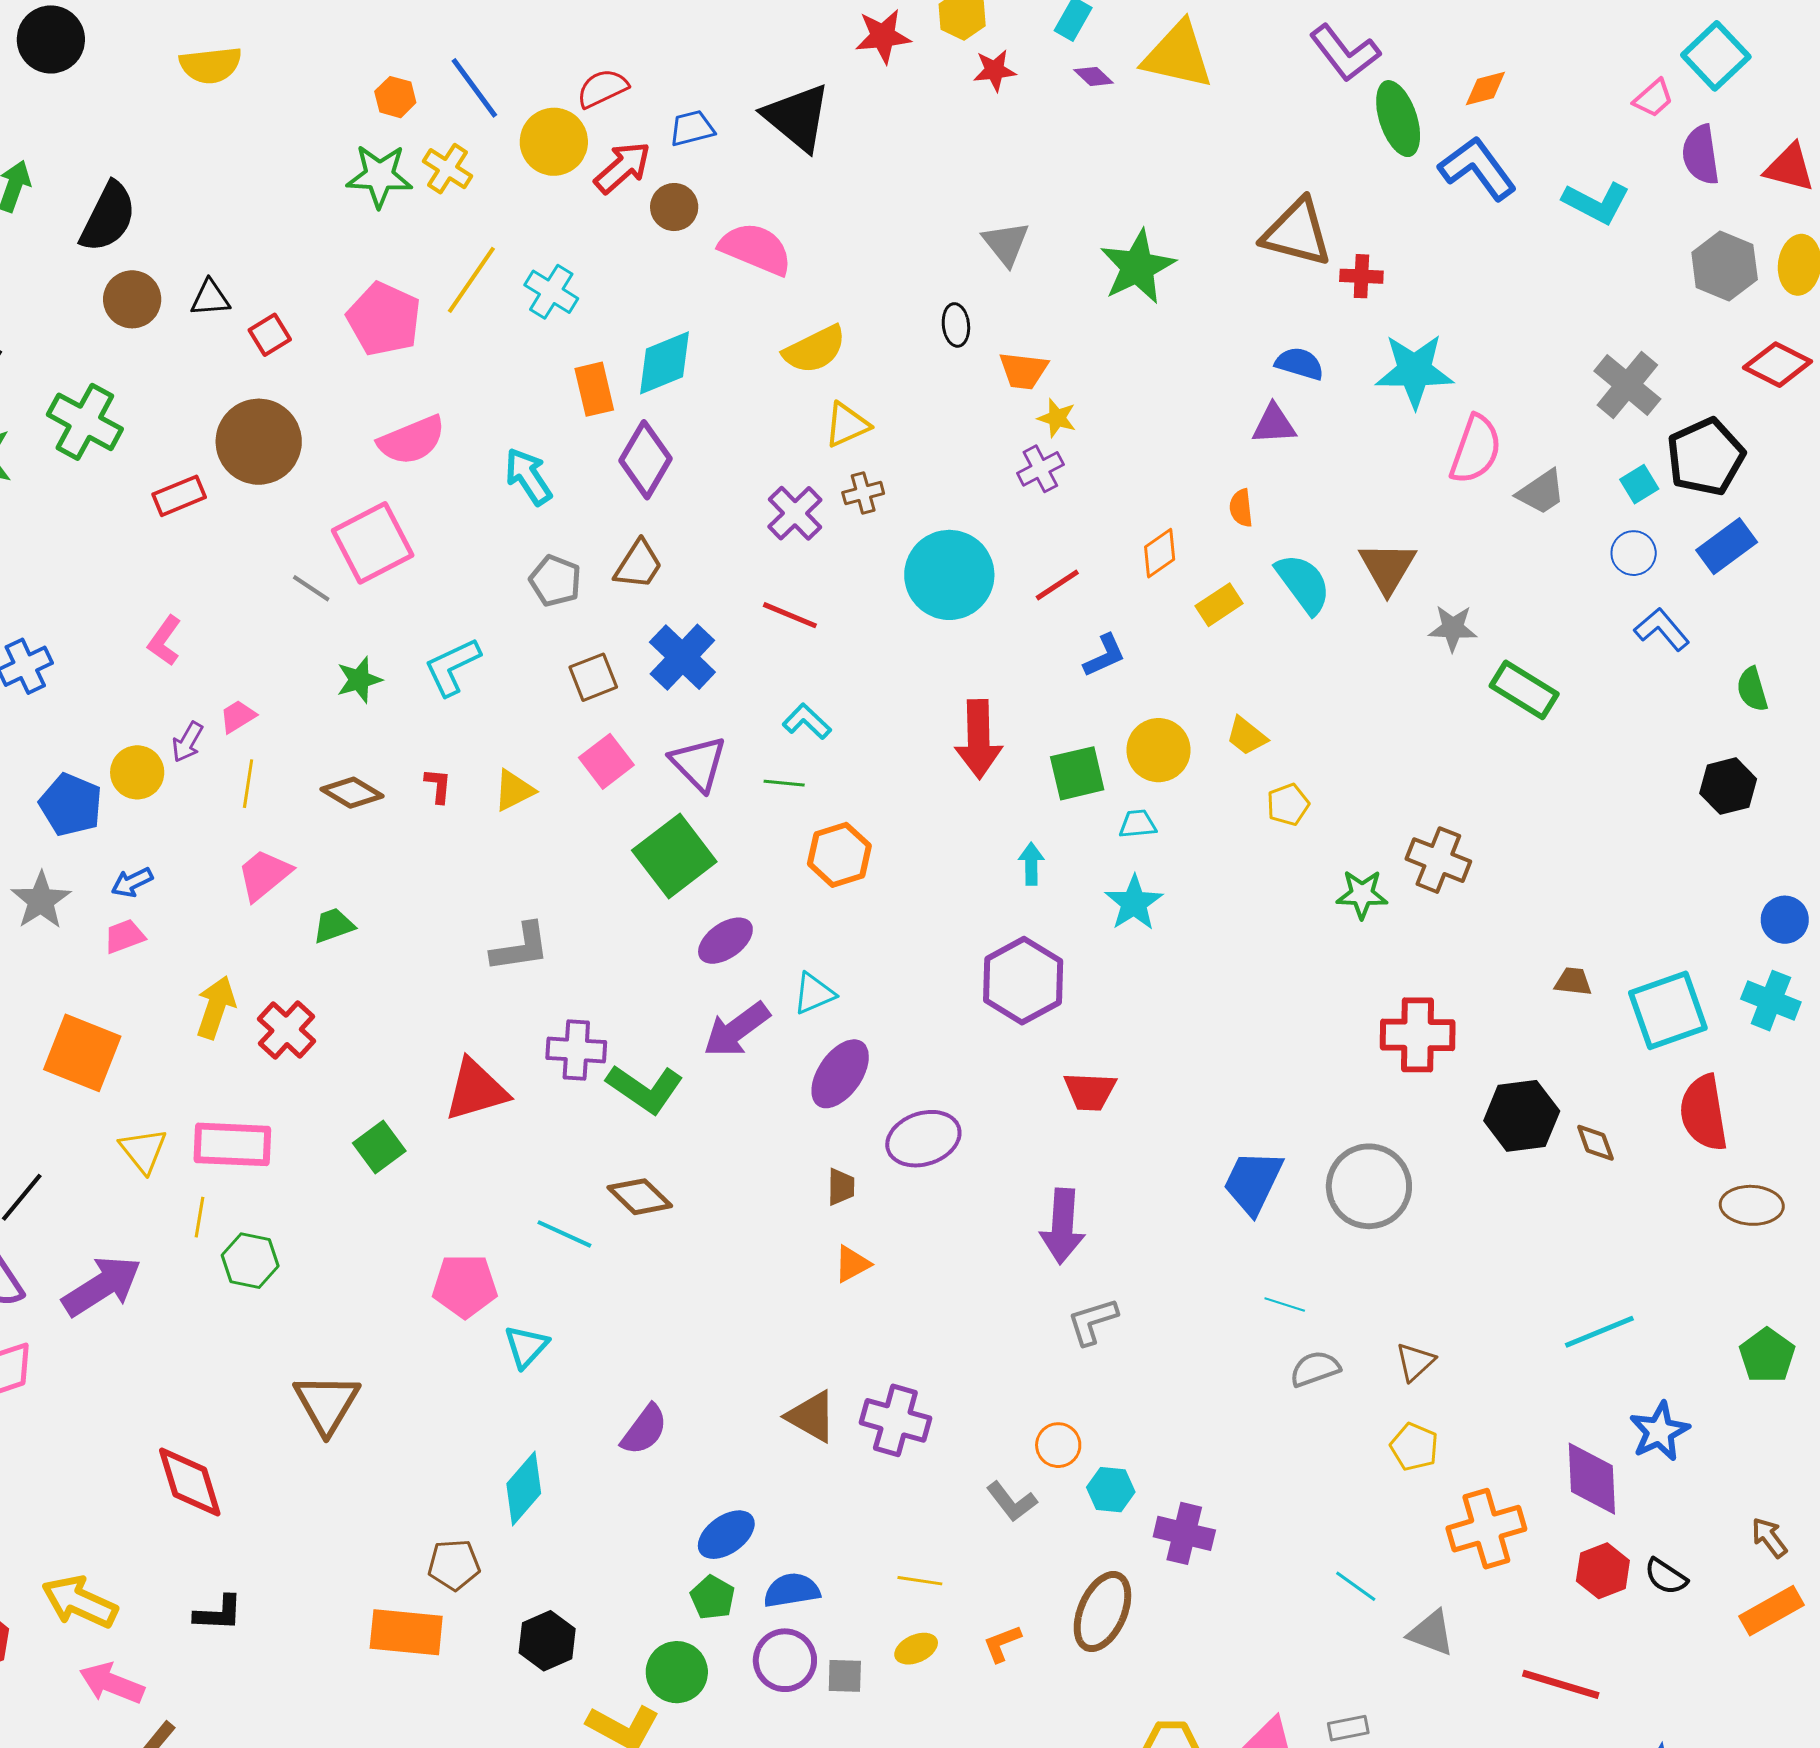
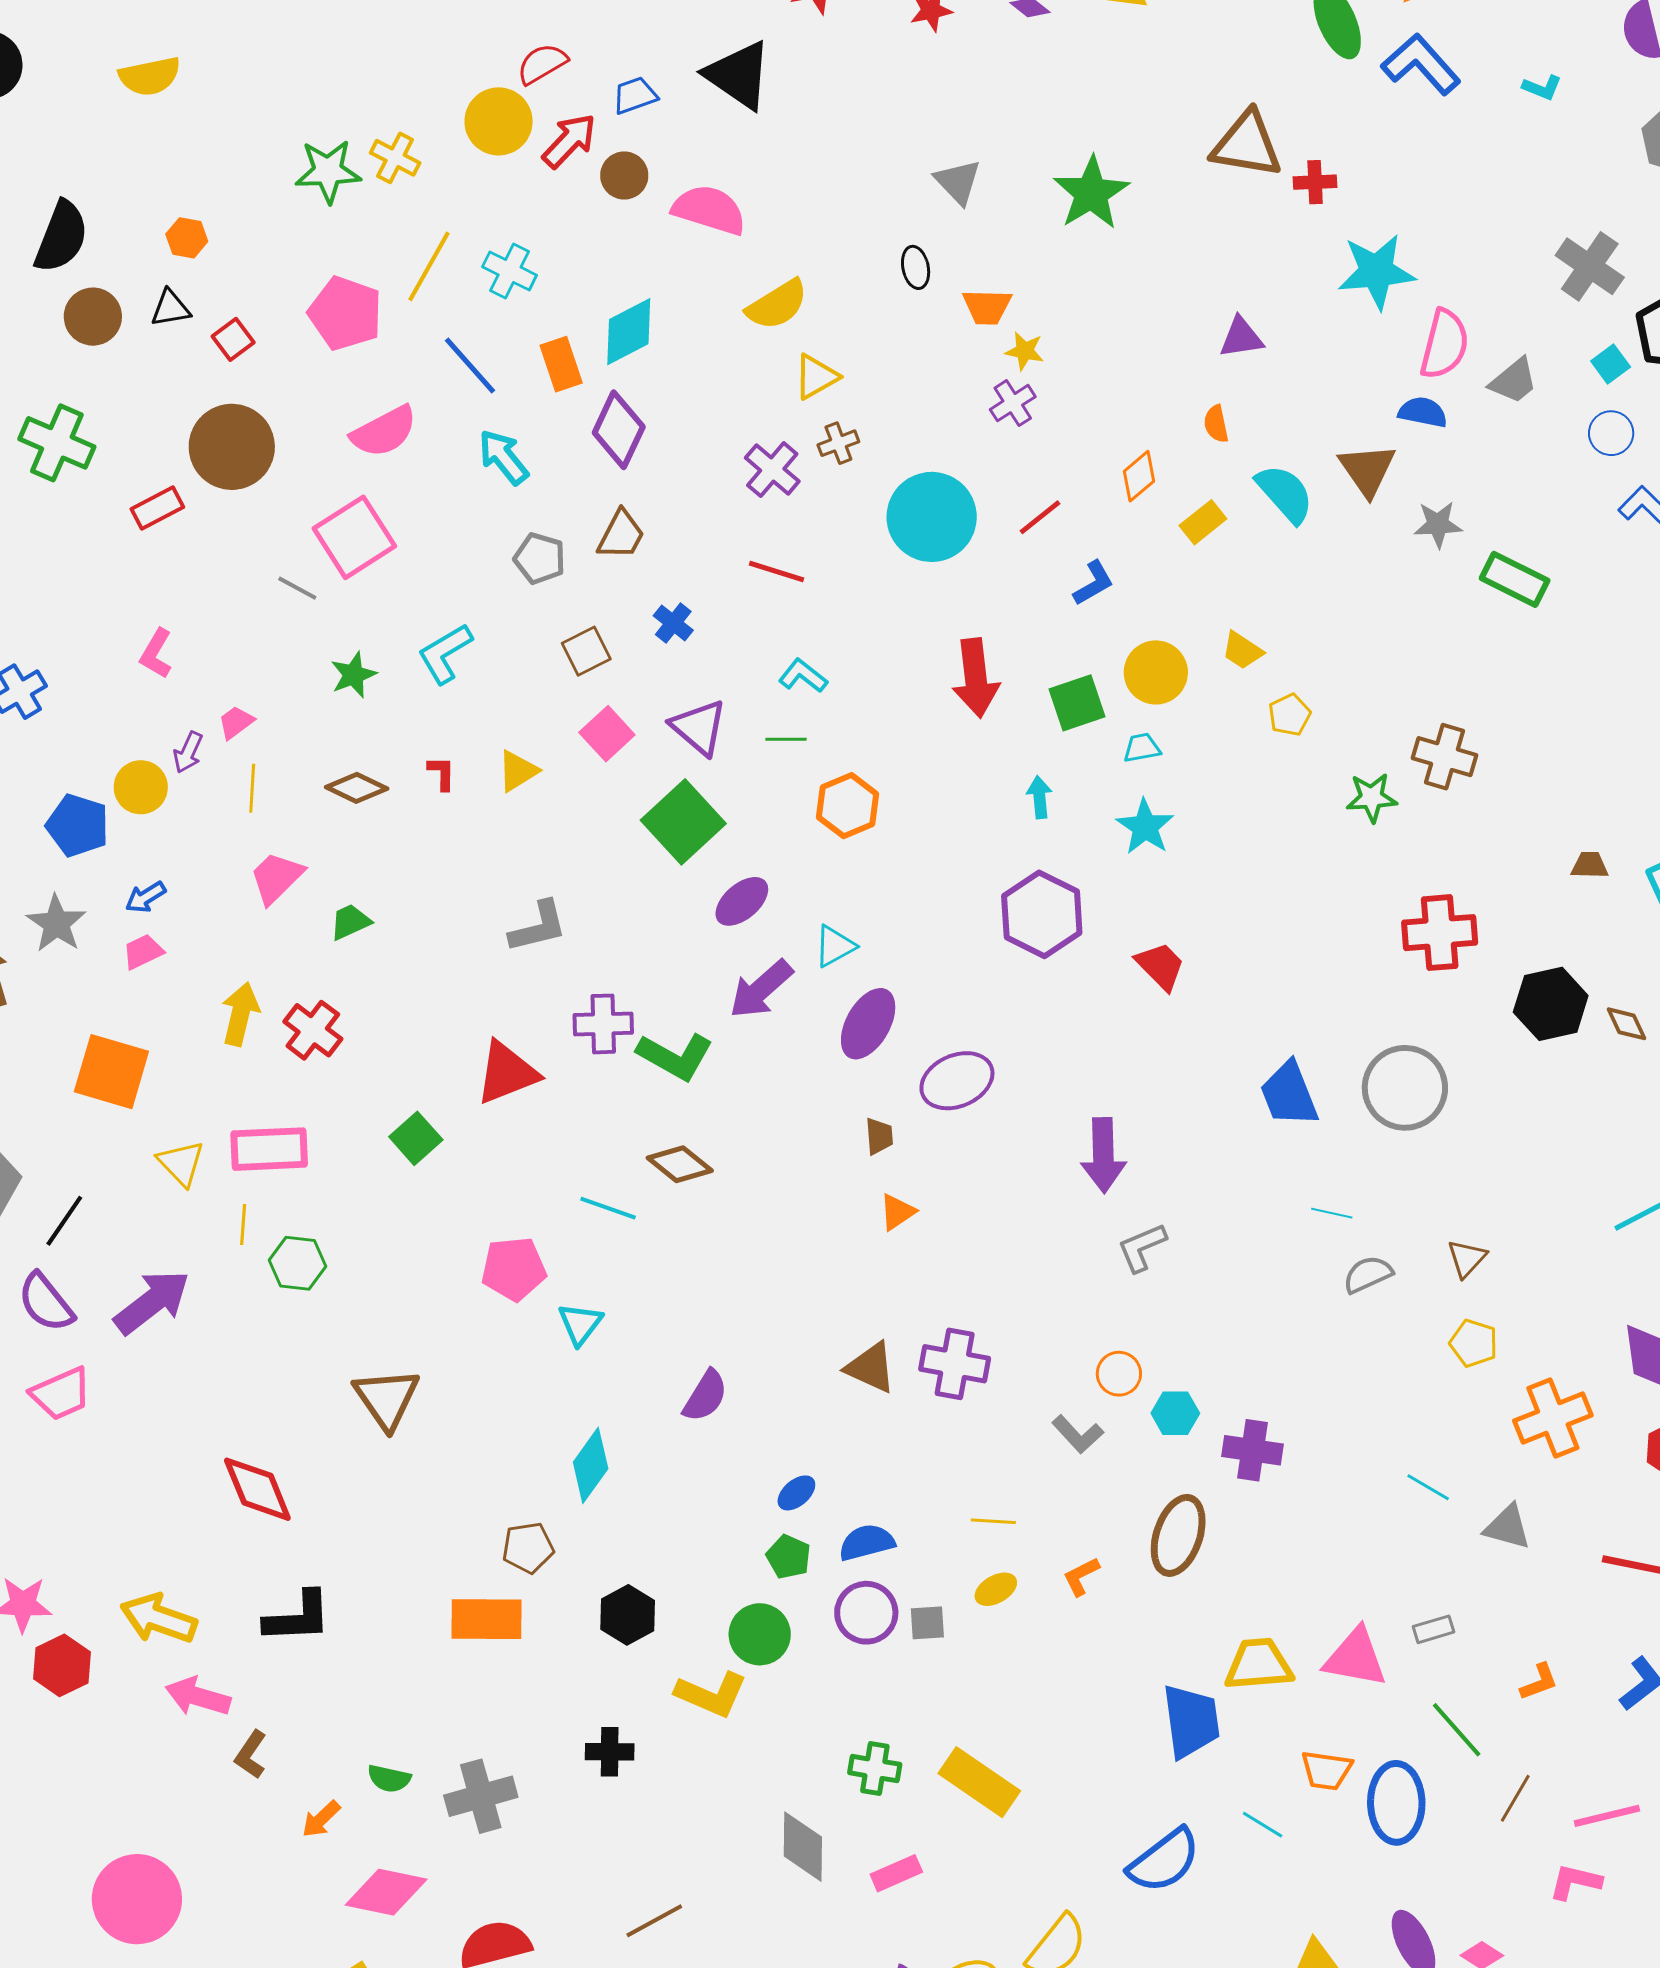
blue line: (474, 88) -> (470, 365), moved
orange hexagon: (395, 97) -> (187, 238), moved
cyan L-shape: (1596, 203) -> (1542, 88), size x0.6
blue semicircle: (1300, 364) -> (1423, 412), moved
blue cross: (682, 657) -> (673, 623), size x0.6
red trapezoid: (1090, 1091) -> (1160, 966), moved, turned -132
blue trapezoid: (1253, 1182) -> (1289, 1094), turned -42
blue ellipse: (726, 1535) -> (796, 1493), size x0.7
black L-shape: (218, 1613) -> (298, 1617), size x1.4

